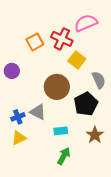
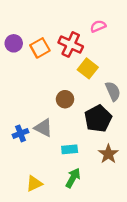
pink semicircle: (86, 23) -> (98, 26), size x0.6
purple circle: (12, 71) -> (14, 43), moved
brown circle: (57, 87) -> (65, 99), size x0.6
yellow triangle: (19, 138) -> (34, 184), moved

